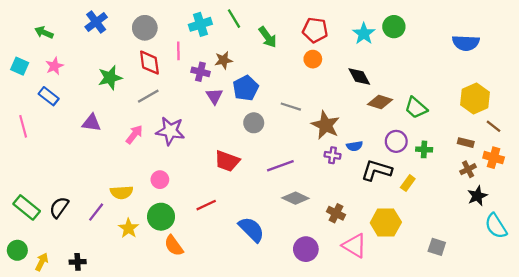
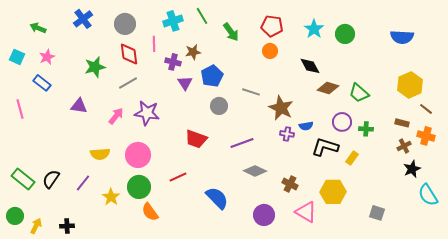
green circle: (394, 27) -> (345, 34), moved
pink circle: (160, 180) -> (138, 155), size x1.6
yellow semicircle: (122, 192) -> (100, 154), moved

